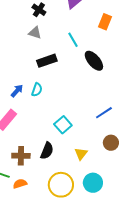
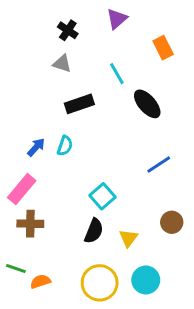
orange rectangle: (105, 22) -> (163, 48), turned -49
blue line: (104, 113) -> (159, 165), moved
black semicircle: (47, 151) -> (94, 231), moved
brown cross: (21, 156) -> (30, 224), moved

